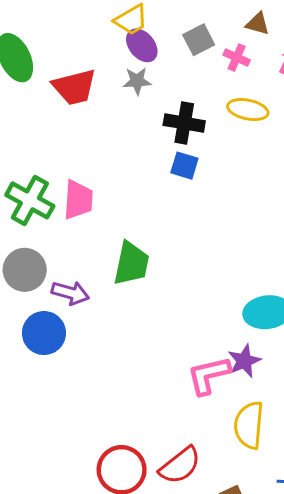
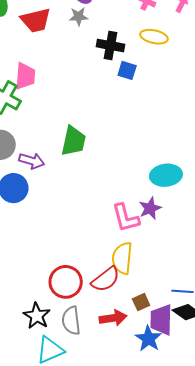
blue square: (184, 166) -> (127, 70), moved
pink trapezoid: (78, 200) -> (25, 76), moved
pink L-shape: (209, 375) -> (126, 218), turned -92
yellow semicircle: (249, 425) -> (122, 258), moved

